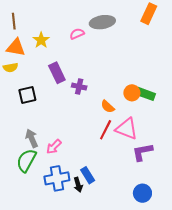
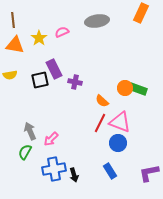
pink semicircle: (77, 34) -> (62, 32), moved
yellow semicircle: (11, 68) -> (10, 75), moved
black square: (27, 95) -> (40, 80), moved
purple L-shape: (142, 152) -> (149, 173), moved
green semicircle: (26, 160) -> (25, 152), size x0.7
blue rectangle: (88, 175) -> (110, 171), moved
blue circle: (142, 193) -> (118, 143), moved

